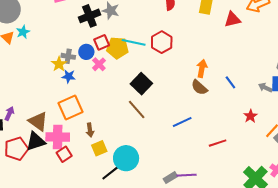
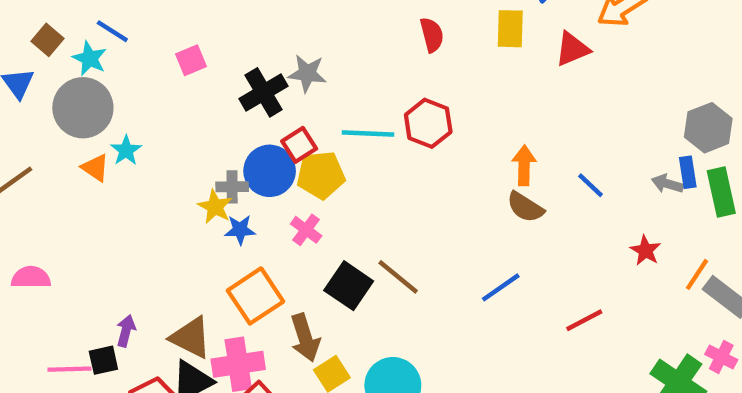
yellow pentagon: (117, 48) -> (321, 175), moved
blue circle: (86, 52) -> (270, 171), size x1.5
pink cross: (99, 64) -> (306, 230), moved
black square: (141, 84) -> (349, 286), moved
brown arrow: (90, 130) -> (305, 338), size x1.5

